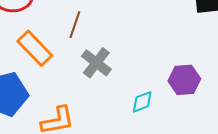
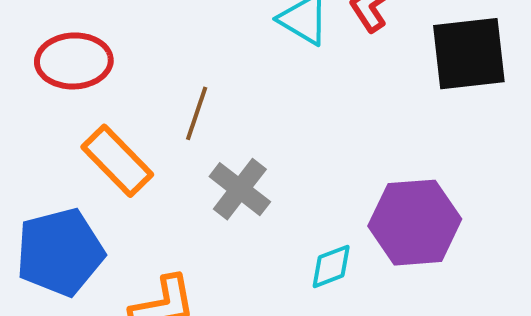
purple hexagon: (184, 80) -> (415, 223), size x1.4

